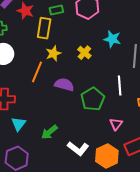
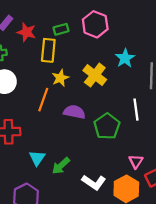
cyan star: (112, 39) -> (125, 58), turned 30
yellow cross: (84, 53) -> (95, 75), size x1.5
cyan triangle: (19, 124) -> (37, 158), moved
pink triangle: (116, 124) -> (136, 161), moved

